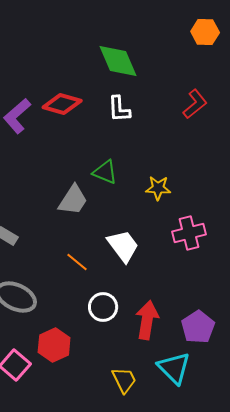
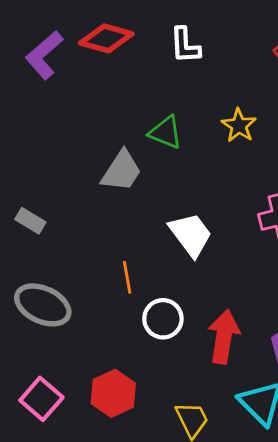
yellow star: (158, 188) -> (239, 125), moved, turned 30
orange line: (77, 262) -> (127, 277), moved, turned 40
red hexagon: (54, 345) -> (113, 393), moved

